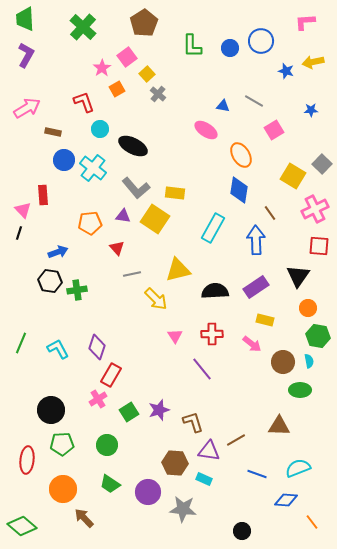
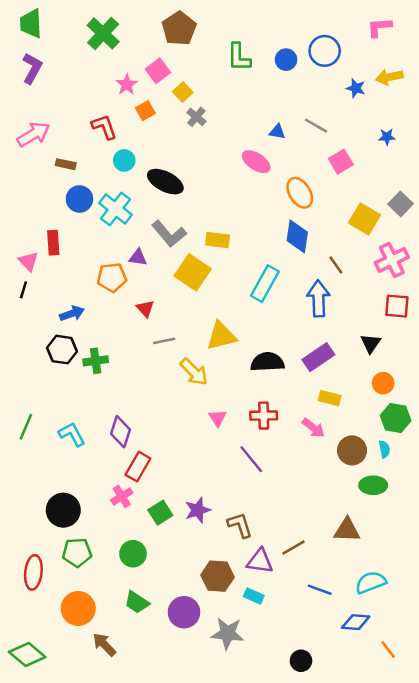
purple triangle: (123, 216) -> (138, 257), moved
black triangle: (298, 276) -> (371, 343), size x0.7

